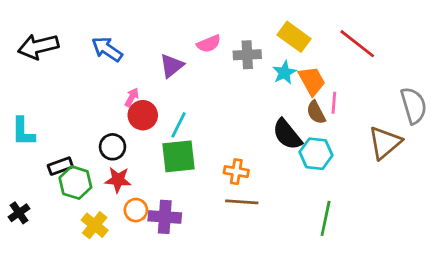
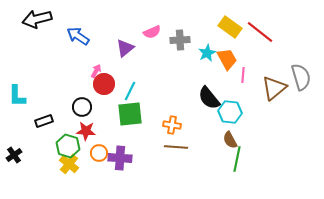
yellow rectangle: (294, 37) -> (230, 27), moved
black arrow: (38, 46) -> (37, 19), moved
brown semicircle: (316, 112) -> (230, 140), moved
brown triangle: (385, 143) -> (274, 88), moved
green hexagon: (75, 183) -> (68, 146), moved

